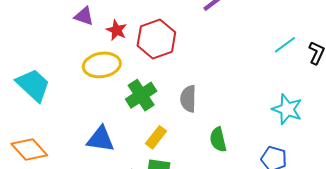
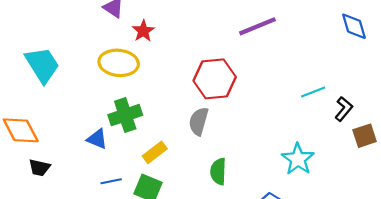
red hexagon: (156, 39) -> (215, 79), moved
green cross: (141, 95) -> (125, 115), moved
blue triangle: (101, 139) -> (97, 139), size x0.7

